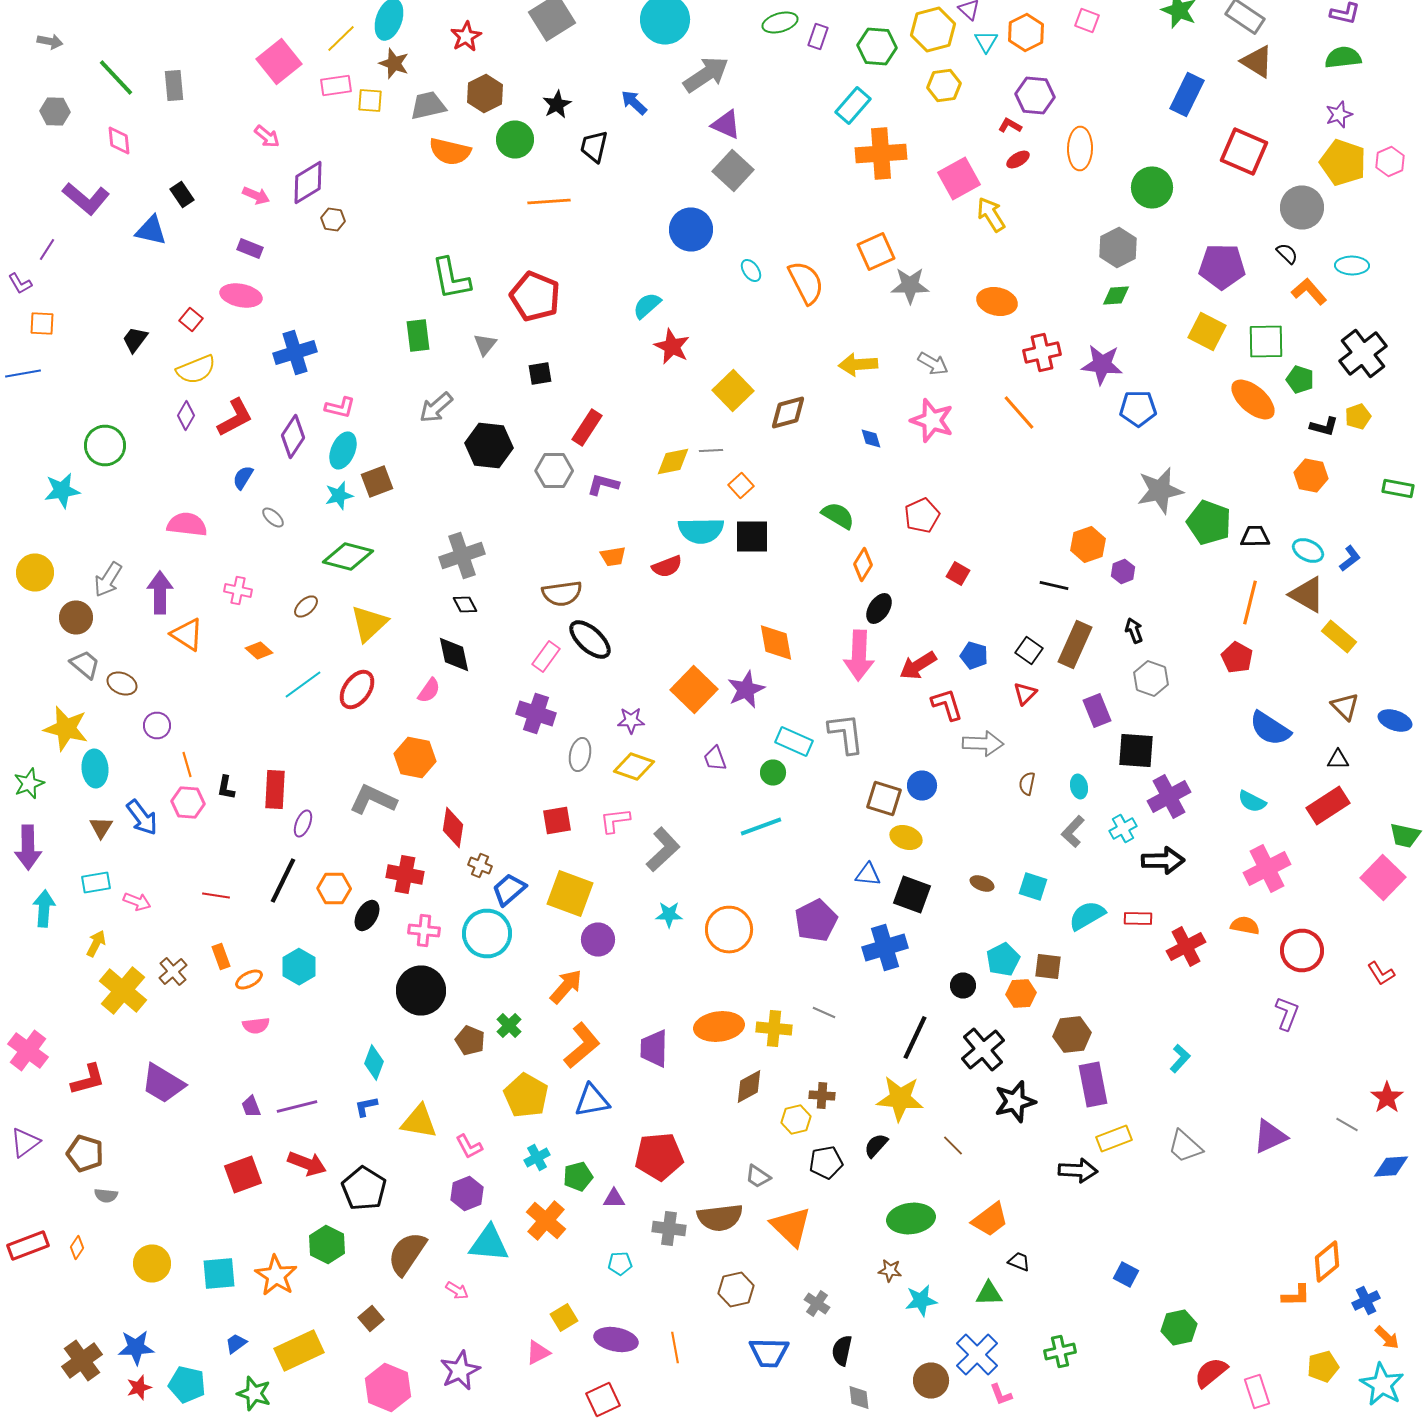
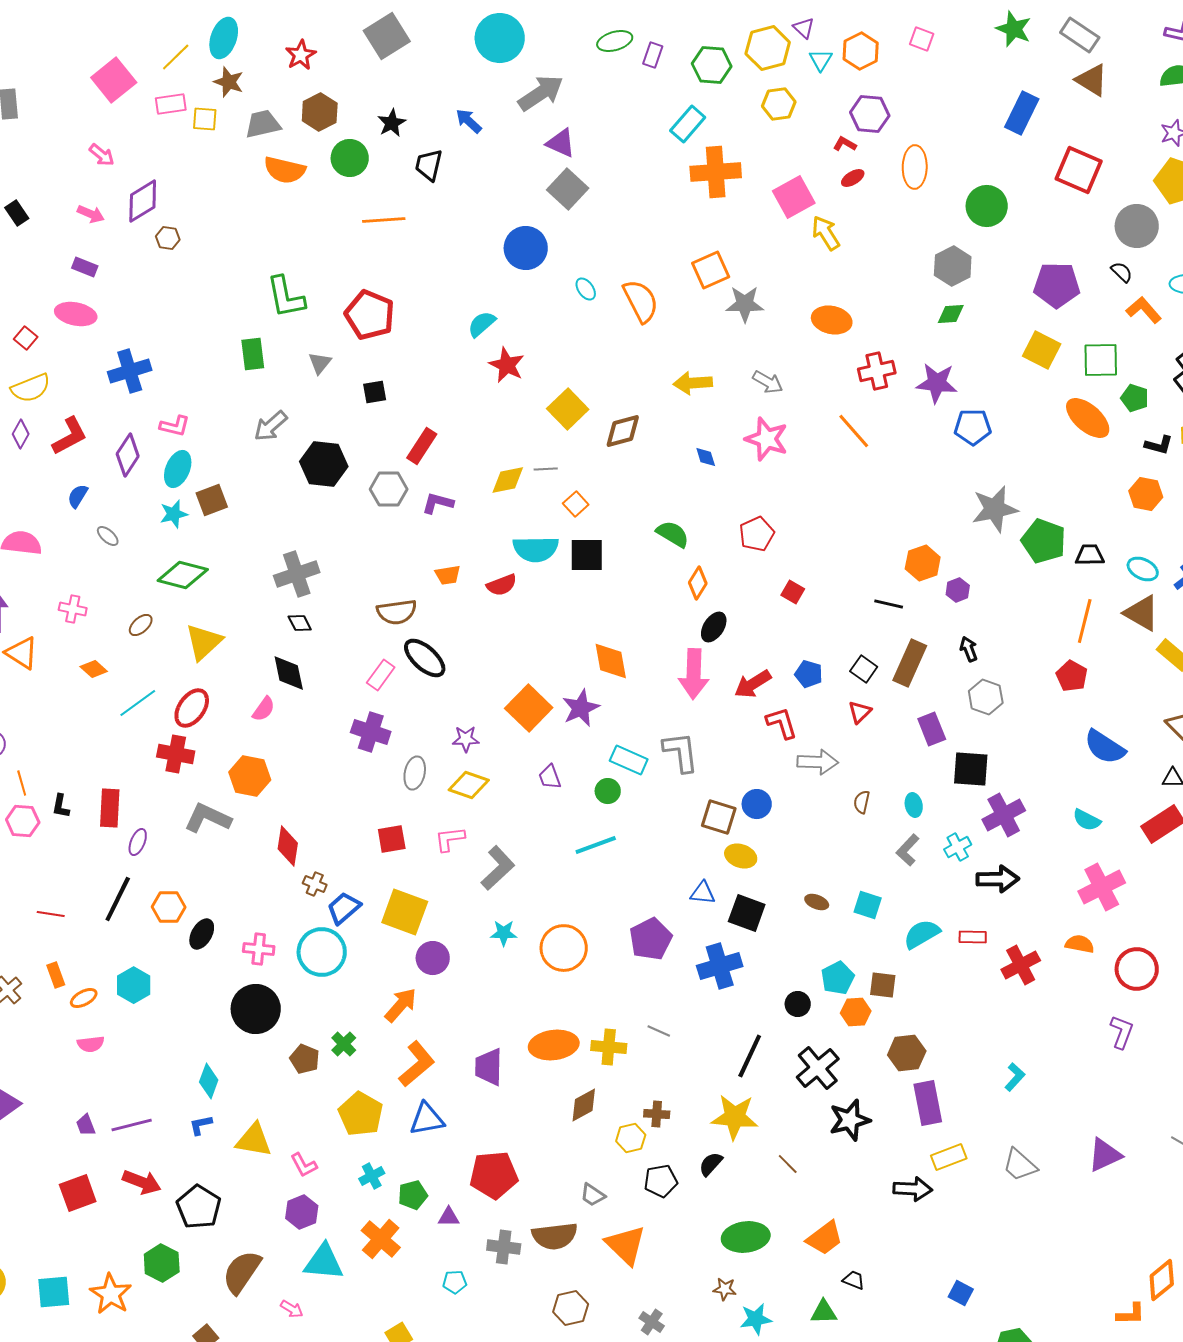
red cross: (405, 874) -> (176, 754), moved

